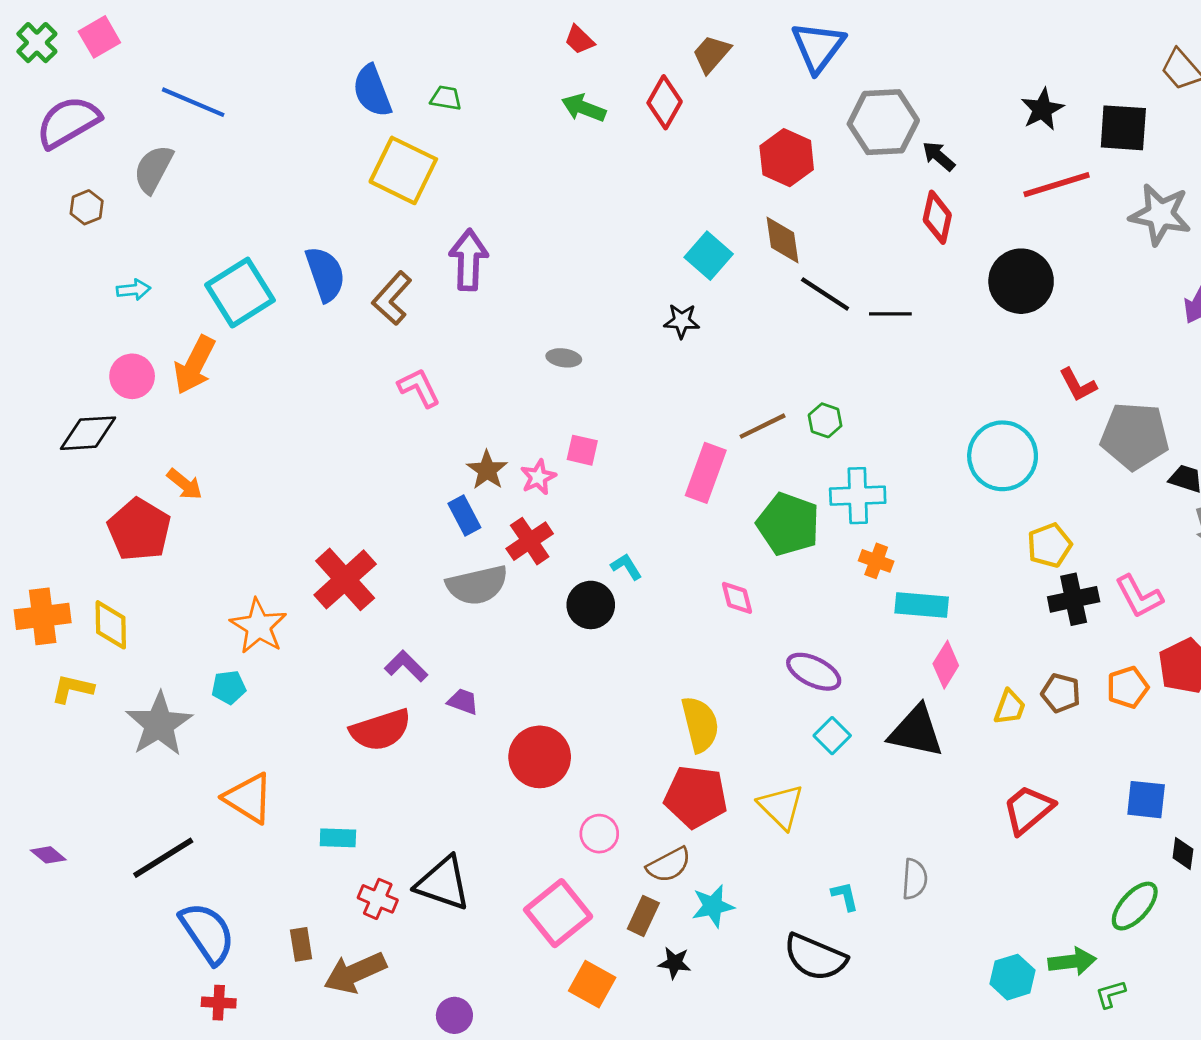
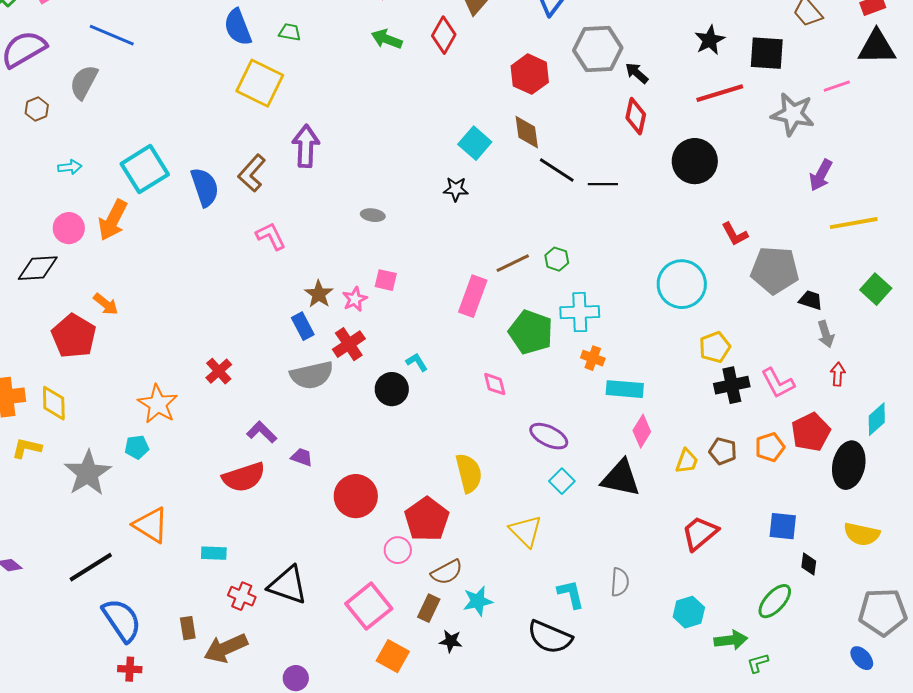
blue semicircle: (325, 274) -> (205, 187), moved
red cross: (345, 579) -> (219, 371), size x0.6
red pentagon: (696, 797) -> (427, 519), moved, turned 30
cyan L-shape: (845, 896) -> (571, 594), size x1.4
cyan hexagon: (1013, 977) -> (689, 612), moved

